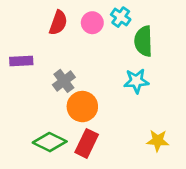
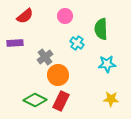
cyan cross: (121, 17) -> (77, 43), moved
red semicircle: (58, 23) -> (25, 16), moved, turned 30
cyan star: (136, 81) -> (107, 64), moved

